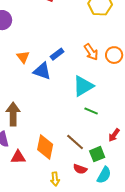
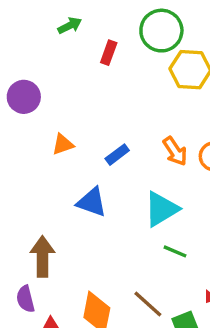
orange triangle: (23, 57) -> (63, 144), moved, turned 48
blue triangle: (42, 71) -> (92, 202), moved

